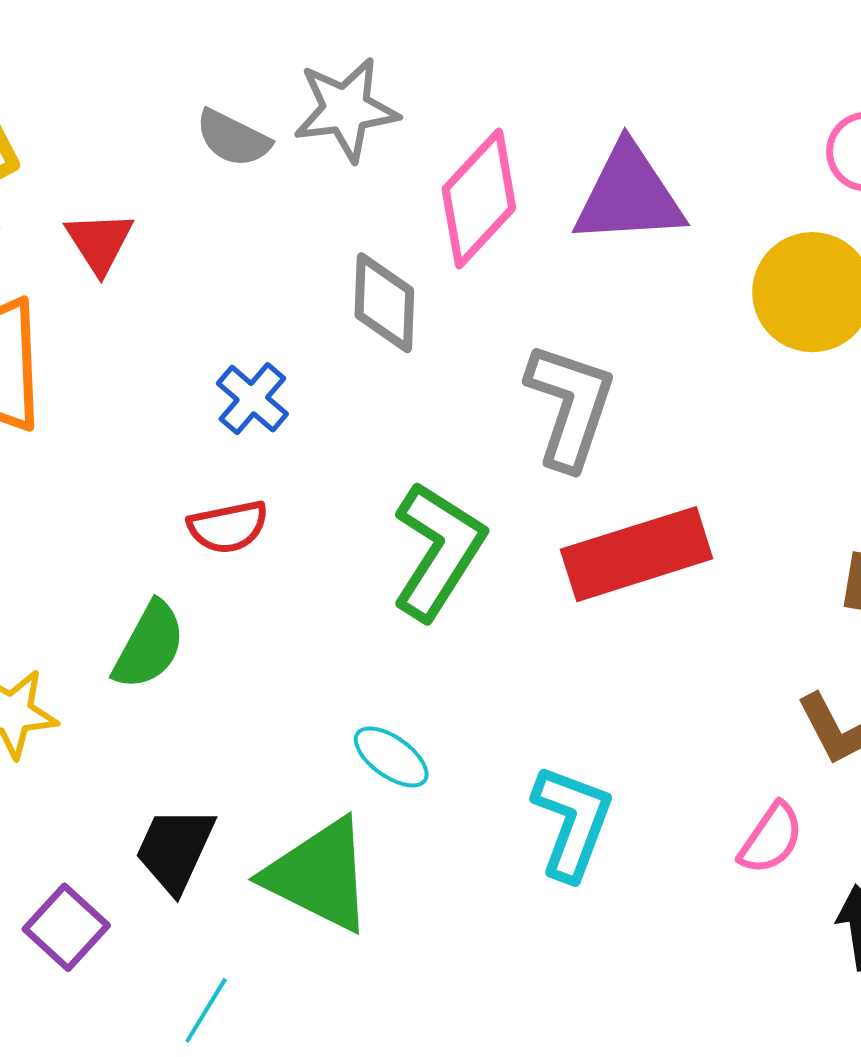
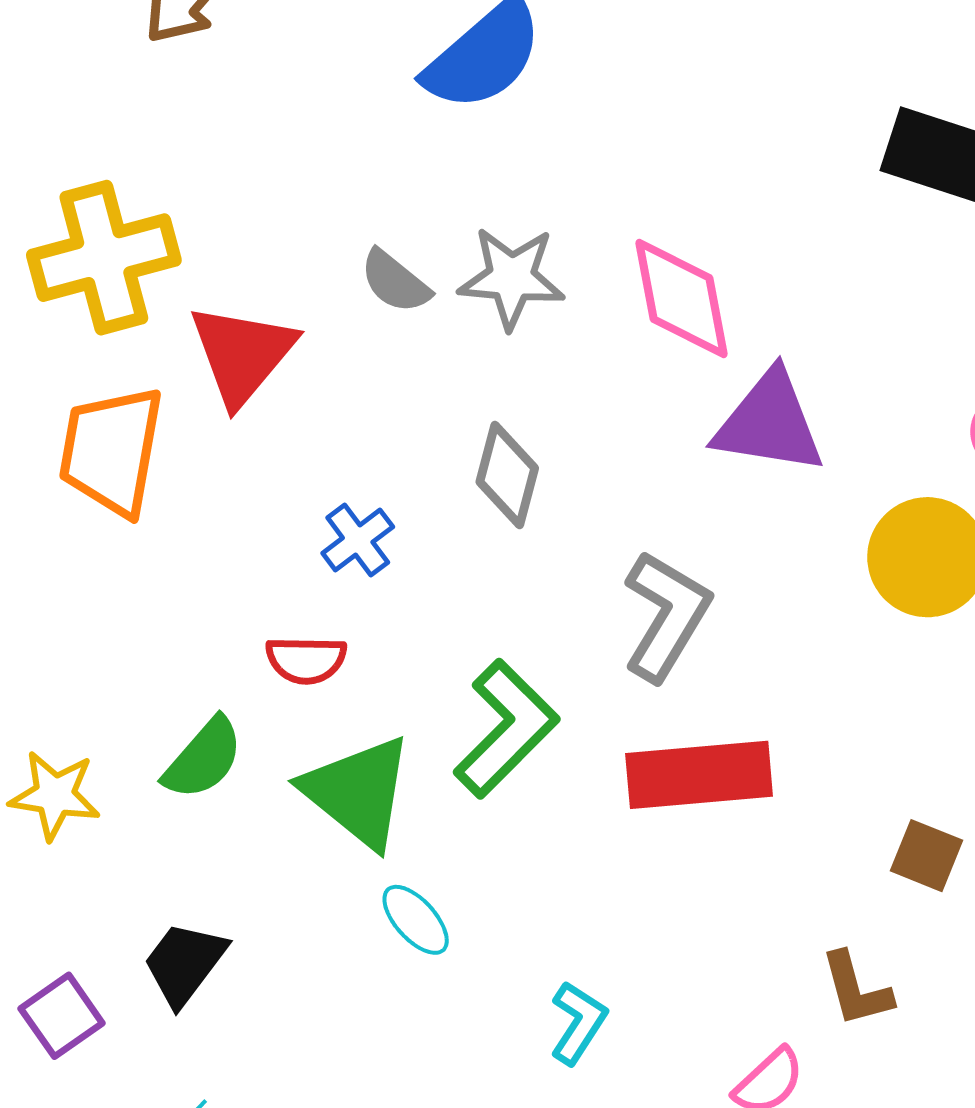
pink diamond: (479, 199) -> (682, 299), moved, turned -66
red triangle: (99, 242) -> (242, 354), size x1.6
cyan L-shape: (572, 822) -> (578, 1023), size x0.7
green triangle: (319, 875) -> (358, 792), moved

